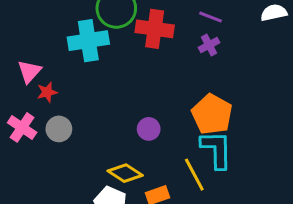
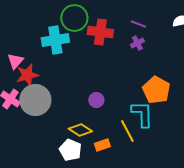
red star: (47, 92) -> (27, 75), size x1.6
orange pentagon: (212, 114) -> (156, 90), moved
gray circle: (59, 129) -> (35, 100), size x1.8

